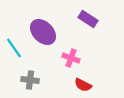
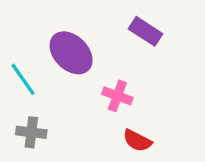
gray cross: (30, 80) -> (31, 132), moved

